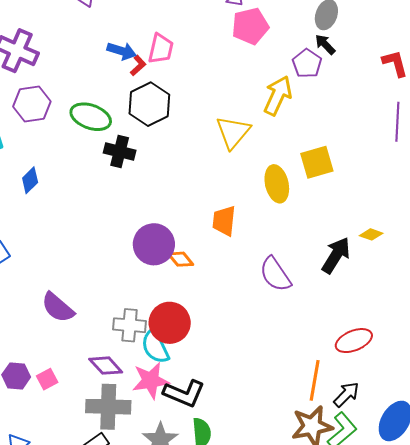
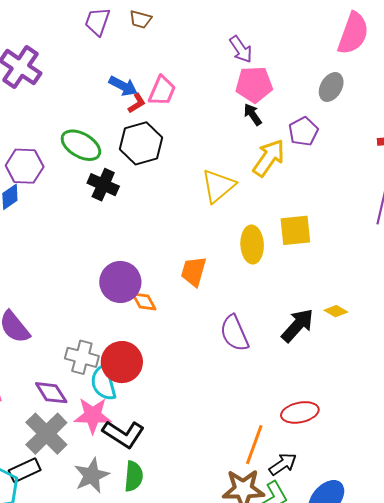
black arrow: (325, 44) -> (253, 114), moved
purple hexagon: (32, 104) -> (25, 166), moved
gray cross: (108, 407) -> (46, 434), turned 33

